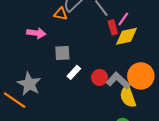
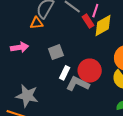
gray square: (62, 53) -> (56, 52), moved
red circle: (100, 77) -> (90, 71), size x1.5
gray L-shape: (118, 81) -> (78, 84), moved

